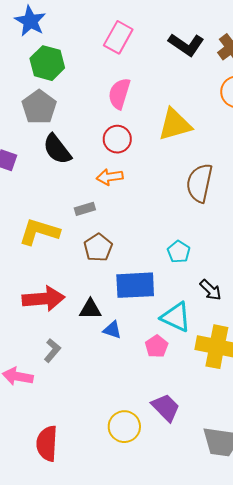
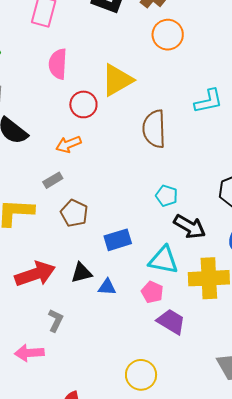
red circle: (117, 139) -> (83, 104), moved
cyan pentagon: (179, 252) -> (167, 196), moved
blue rectangle: (135, 285) -> (118, 240), size x0.7
black arrow: (211, 290) -> (190, 227), size x1.4
purple trapezoid: (166, 407) -> (171, 322), moved

